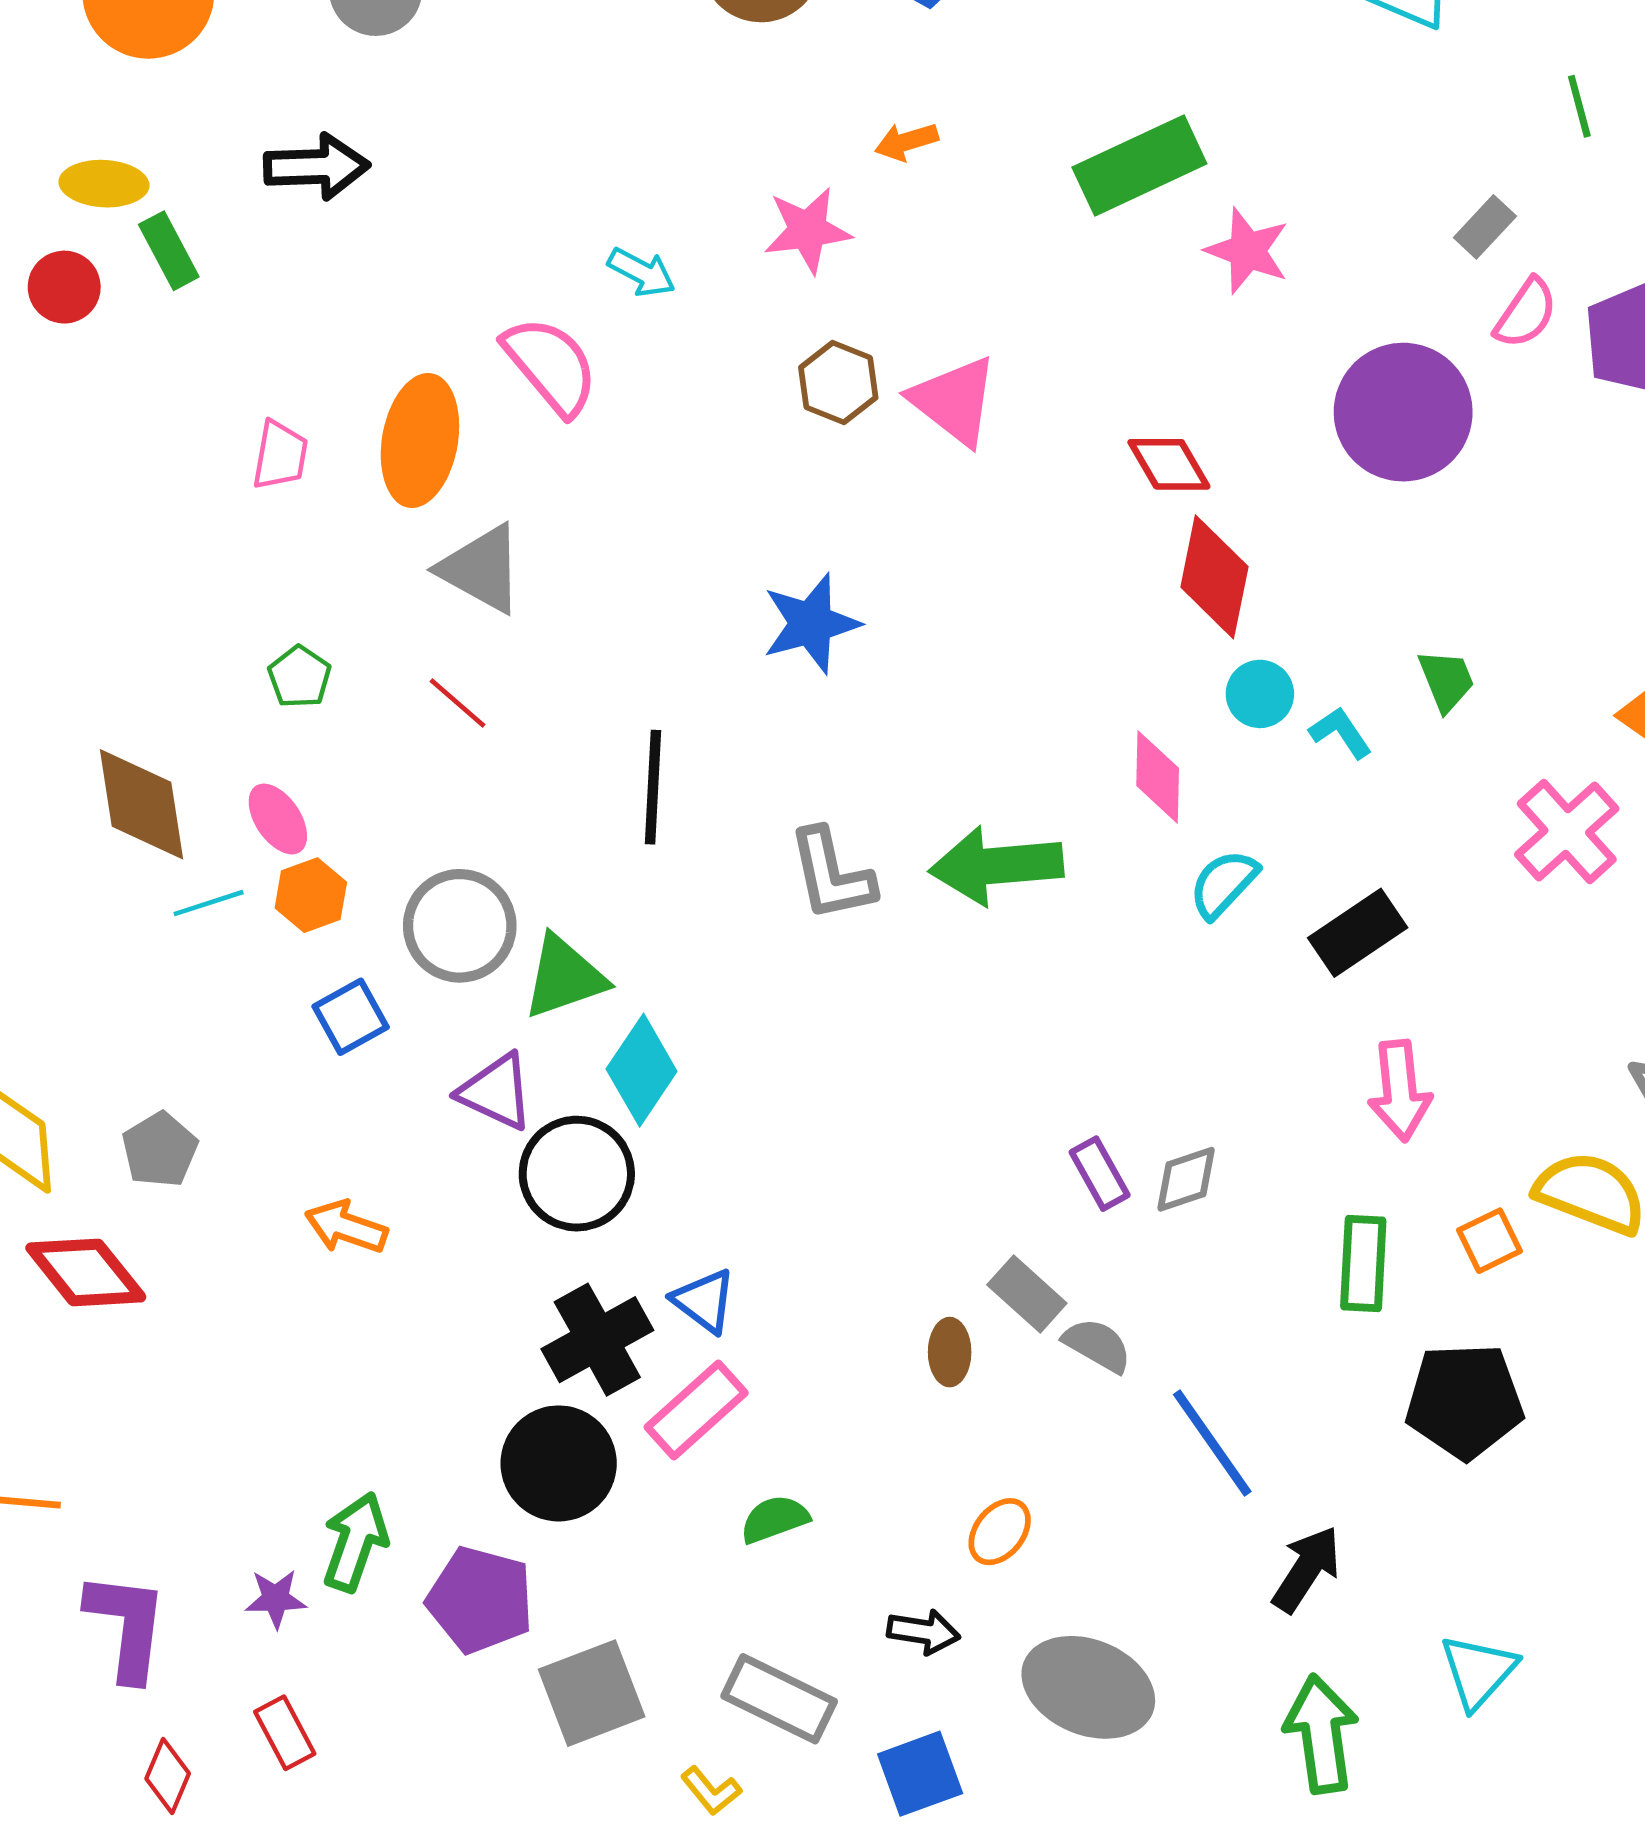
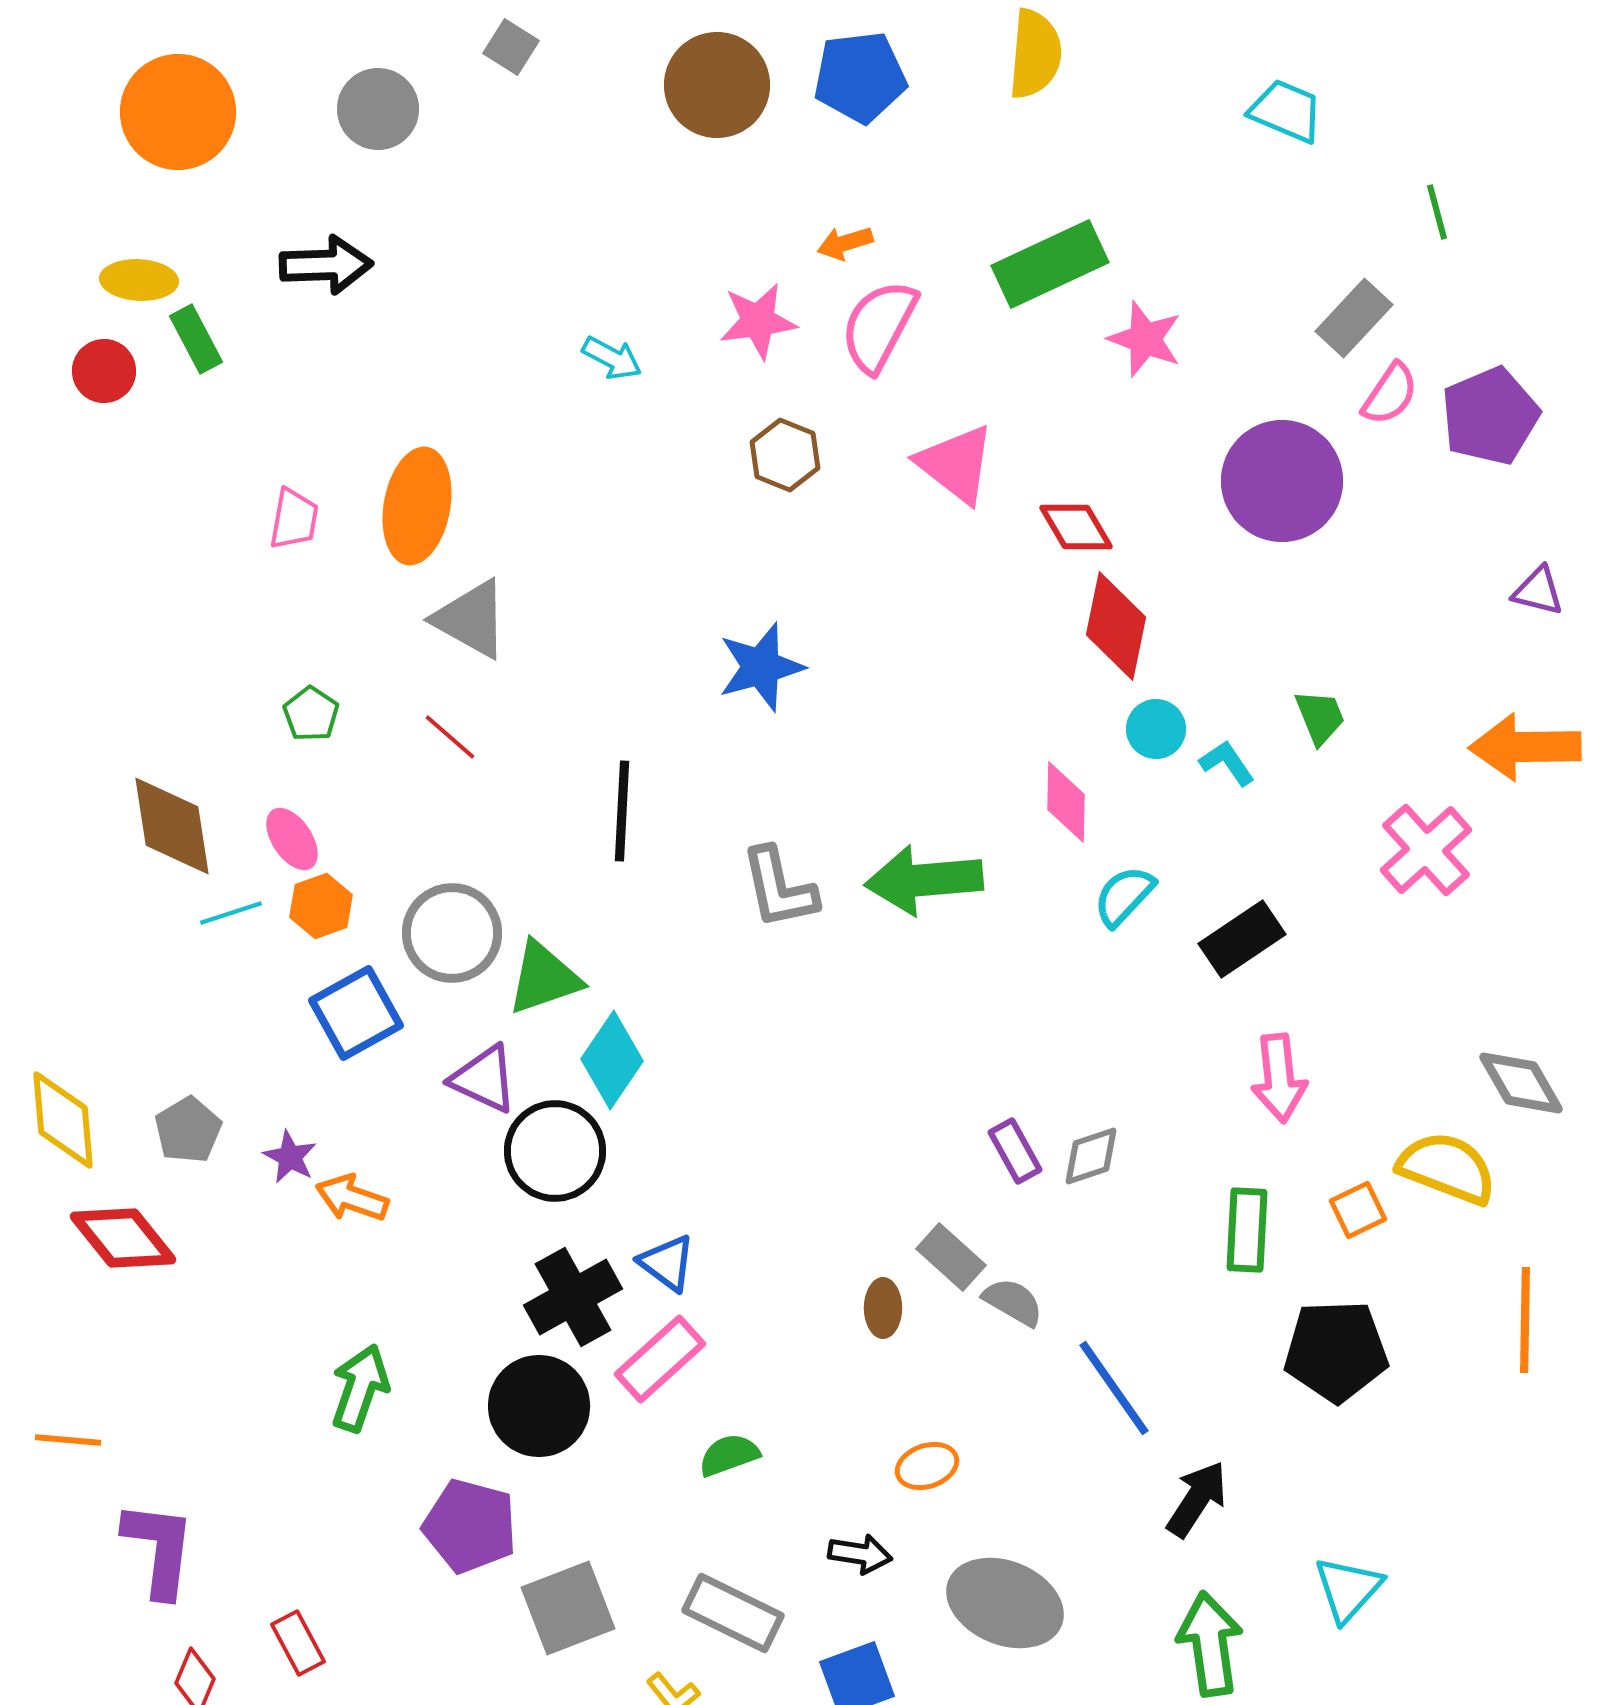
gray rectangle: (1485, 227) -> (1354, 318), size x1.4
pink semicircle: (551, 365) -> (879, 326), moved, turned -112
pink triangle: (954, 401) -> (956, 464), moved
blue square: (351, 1017) -> (356, 1013), size x1.4
orange ellipse: (1000, 1532) -> (927, 1466), turned 32
green arrow: (355, 1542) -> (360, 1388), moved
purple star: (276, 1599) -> (290, 1157), moved, turned 30

